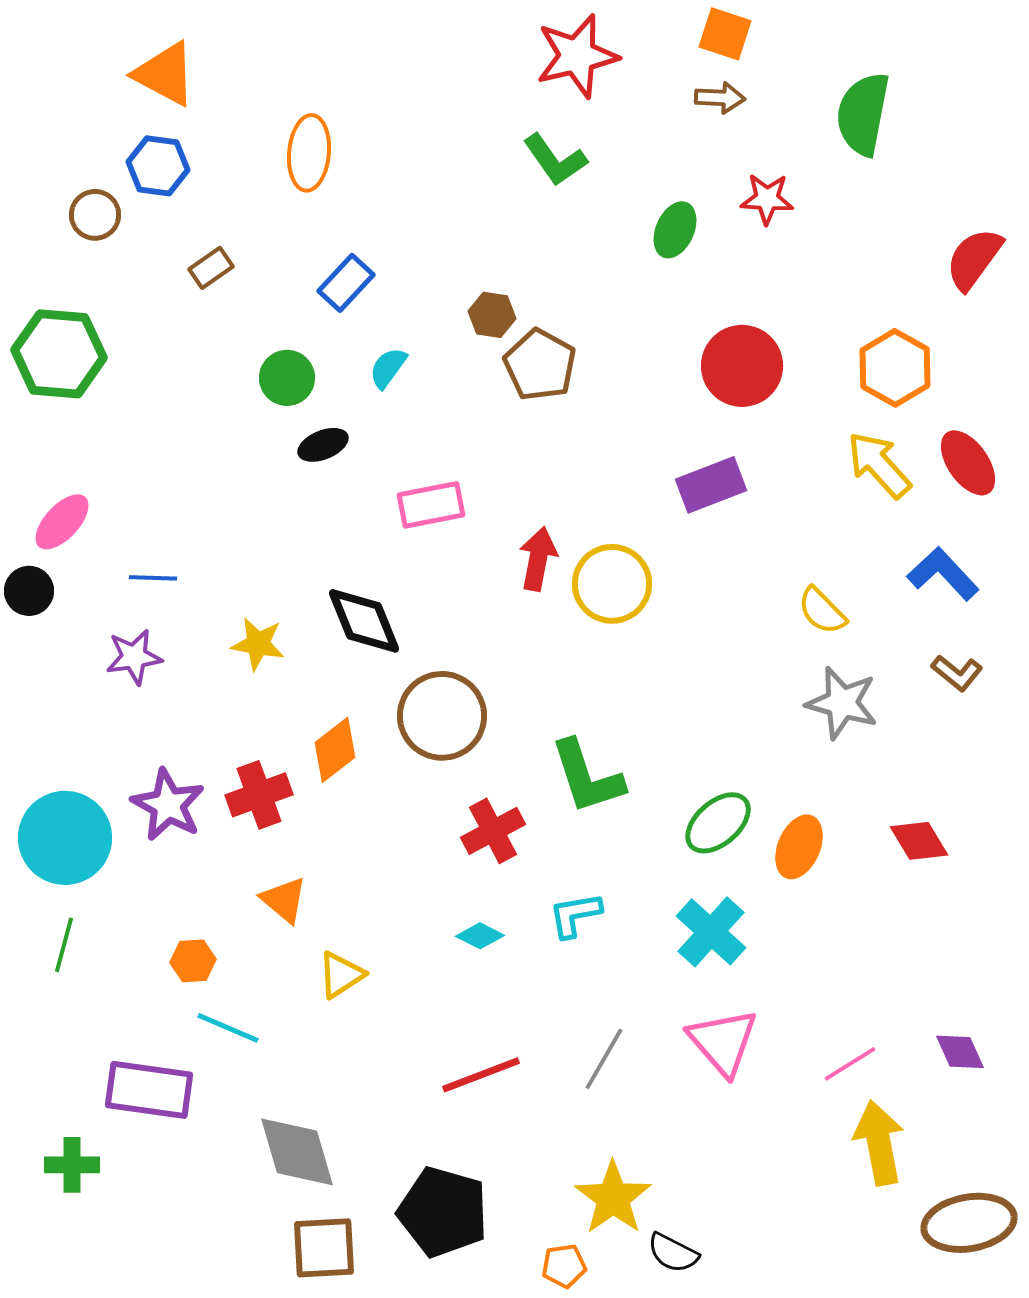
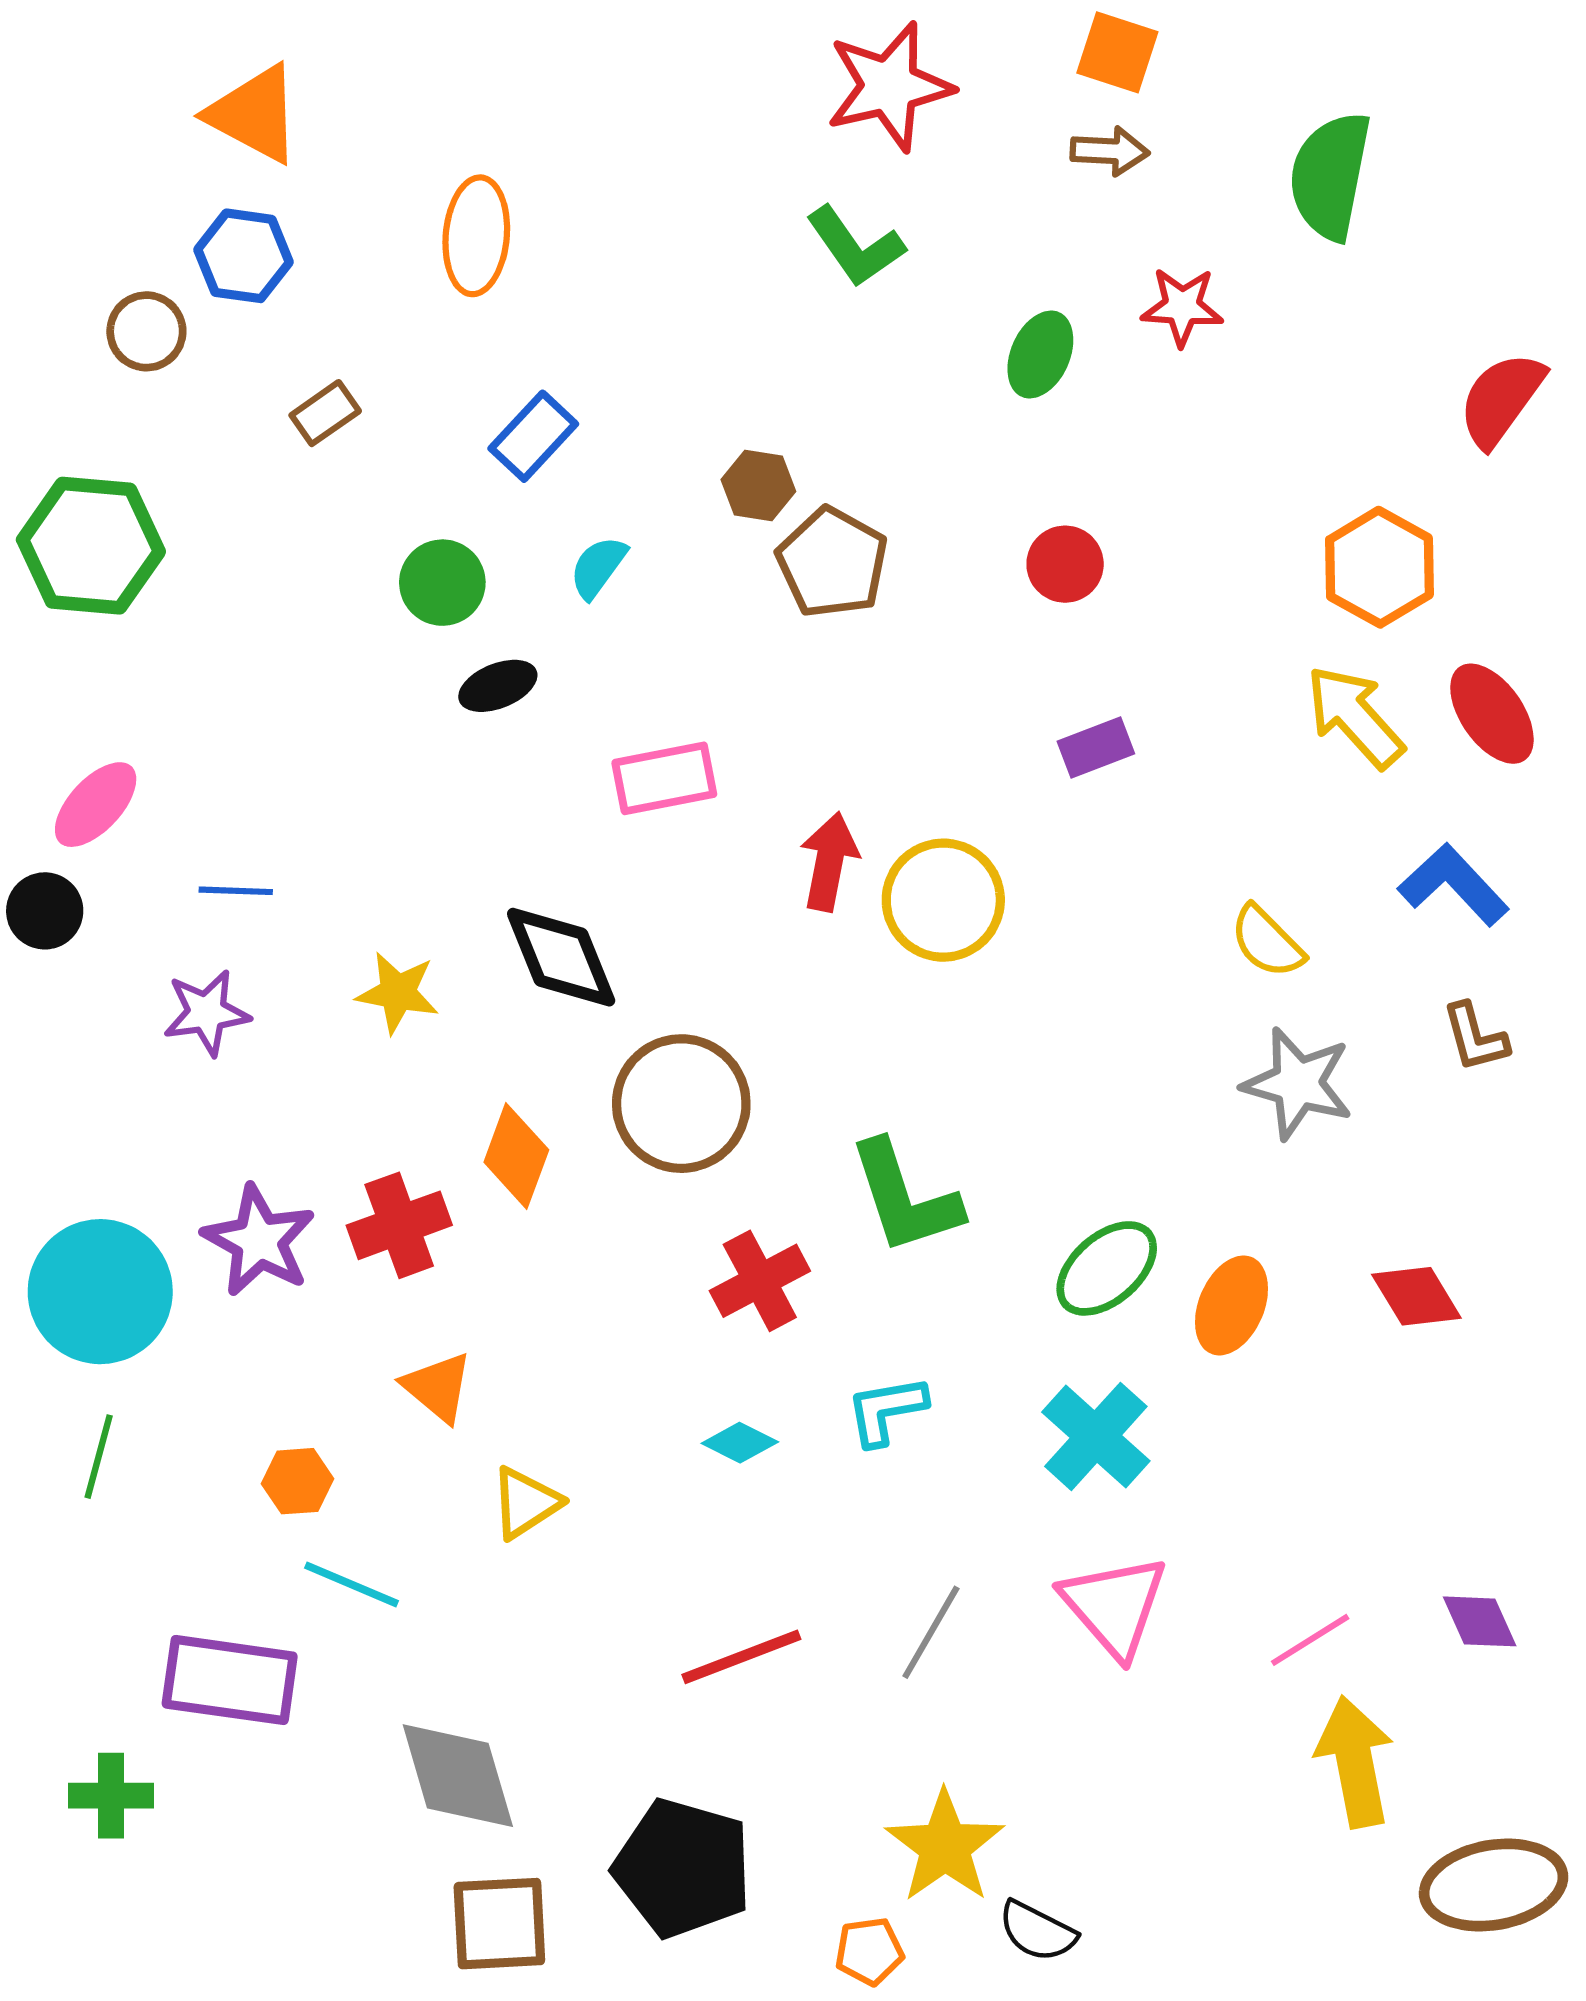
red circle: (742, 366) -> (1065, 564), moved, size x0.6
purple rectangle: (711, 485) -> (1096, 748), size x0.7
brown L-shape: (957, 673) -> (1475, 1037), turned 36
orange diamond: (335, 750) -> (516, 1156), turned -32

